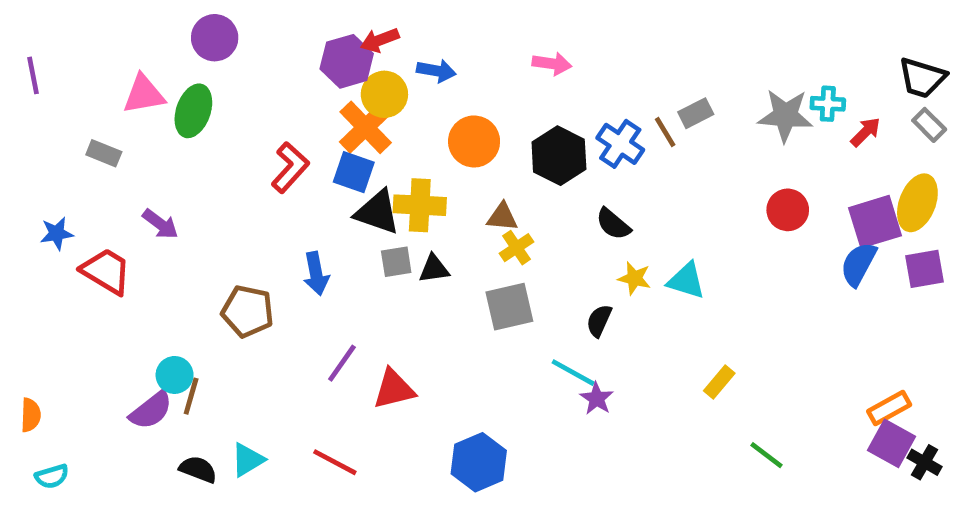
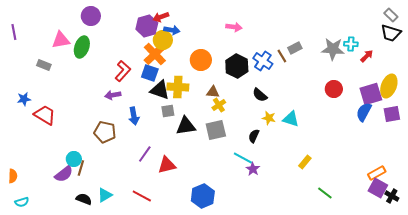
blue arrow: (436, 71) -> (172, 30), moved
gray rectangle: (929, 125) -> (391, 15), moved
purple arrow: (160, 224) -> (113, 95), moved, turned 133
black triangle: (434, 269) -> (186, 126), moved, size x1.5

